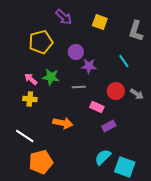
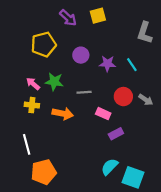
yellow square: (100, 22) -> (98, 16), moved, turned -35
purple star: (89, 66) -> (107, 64), moved
orange arrow: (63, 123) -> (63, 114), moved
white line: (25, 136) -> (27, 144), turned 42

